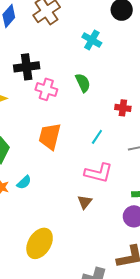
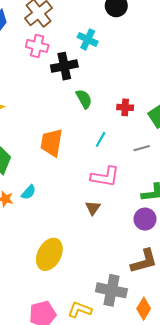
black cross: (27, 67) -> (64, 66), moved
green semicircle: (83, 83) -> (84, 99), moved
pink cross: (46, 89) -> (37, 46), moved

